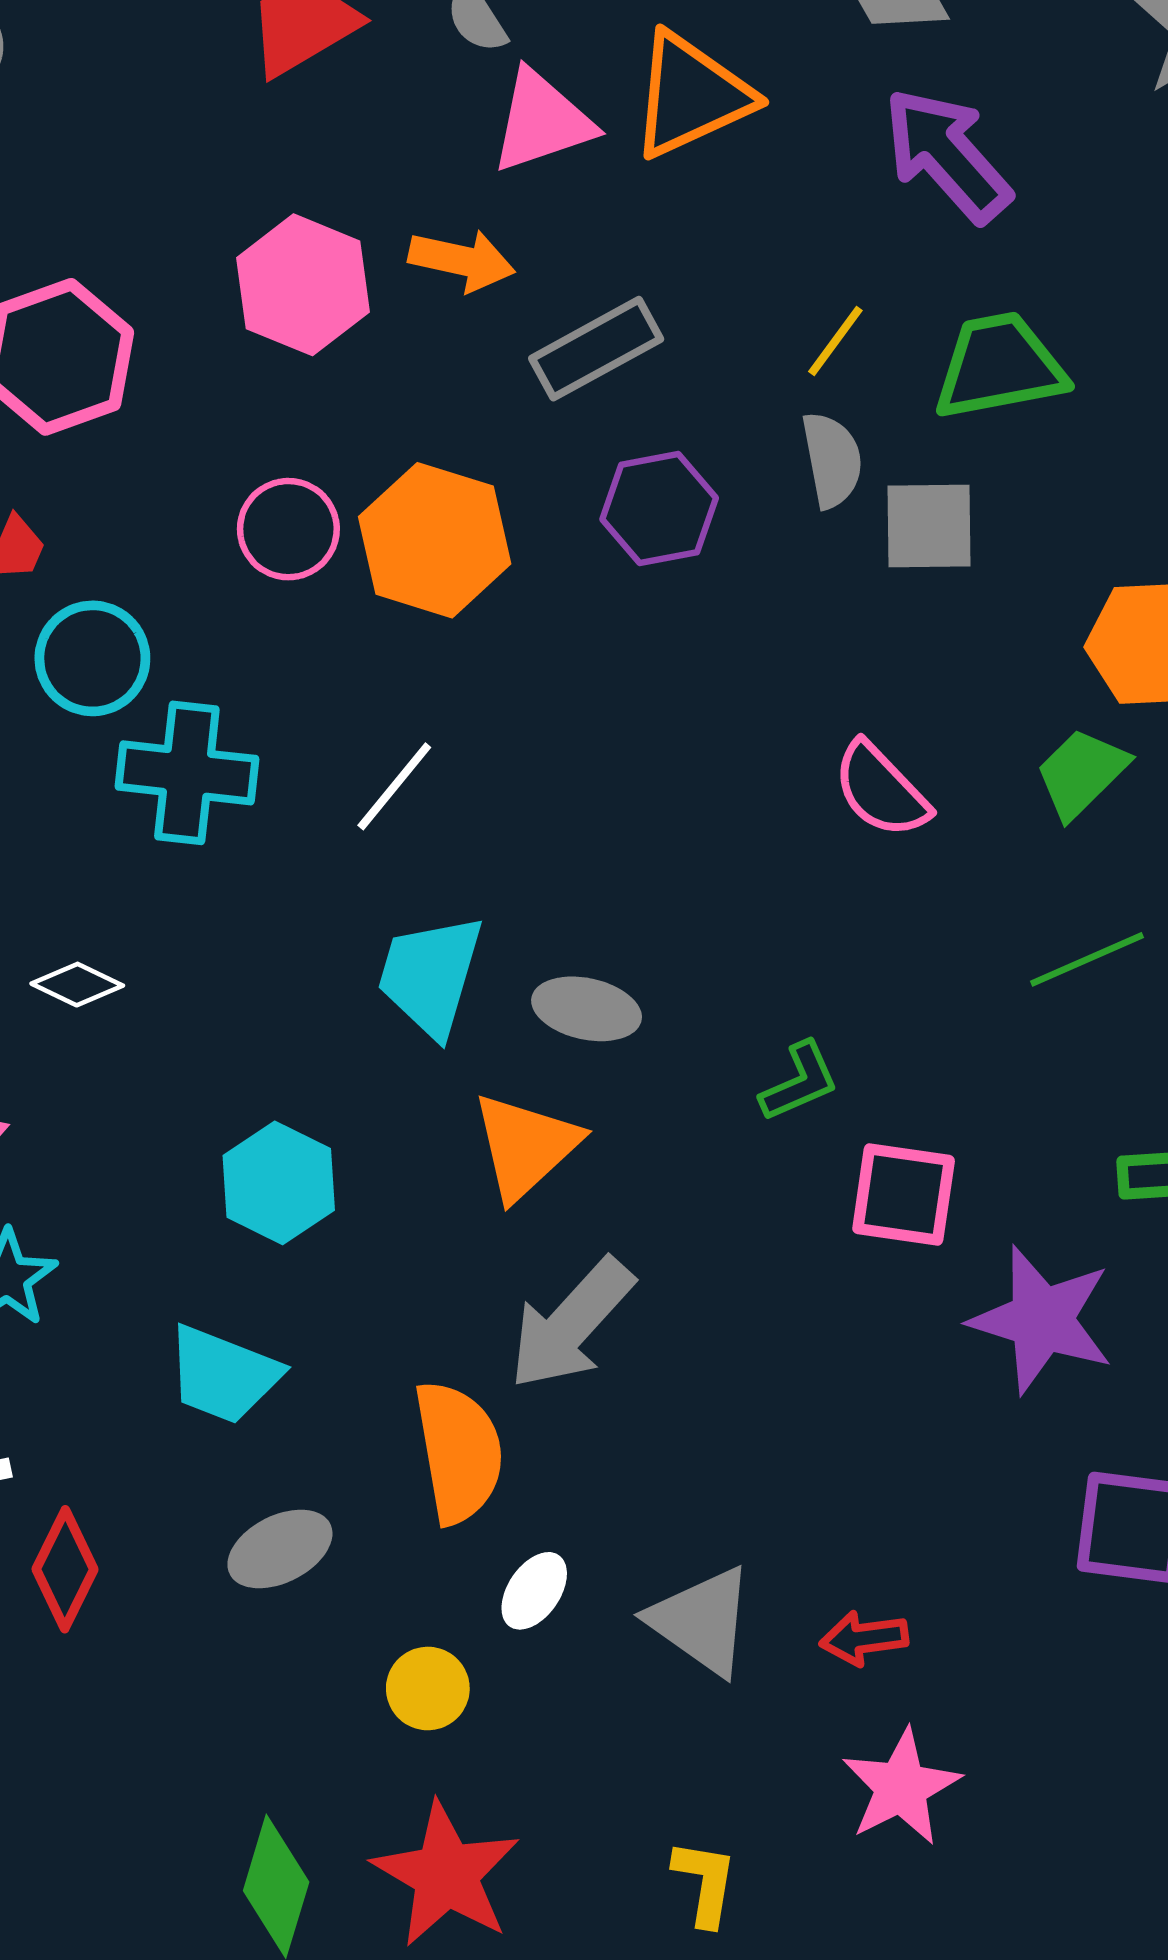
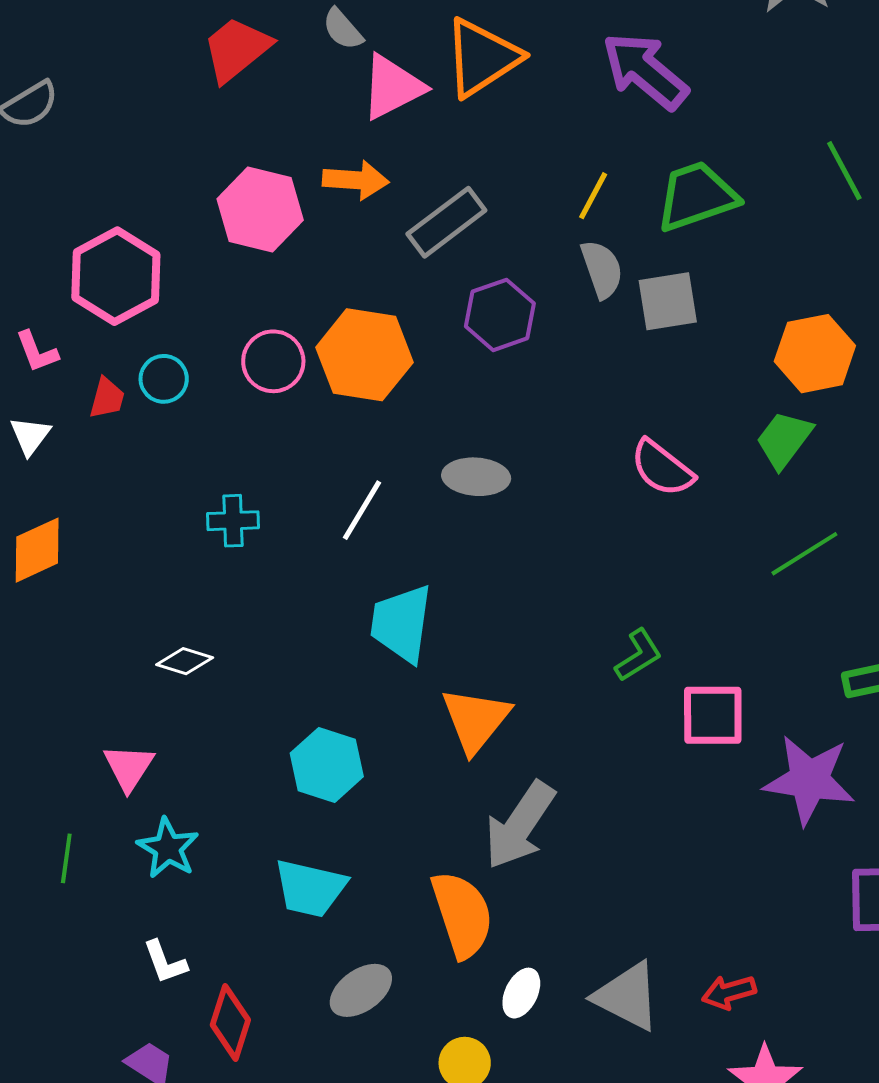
cyan circle: (92, 658) -> (164, 379), moved, size x0.7
cyan cross: (187, 773) -> (233, 521), size x0.6
gray ellipse: (587, 1009) -> (476, 477), moved

